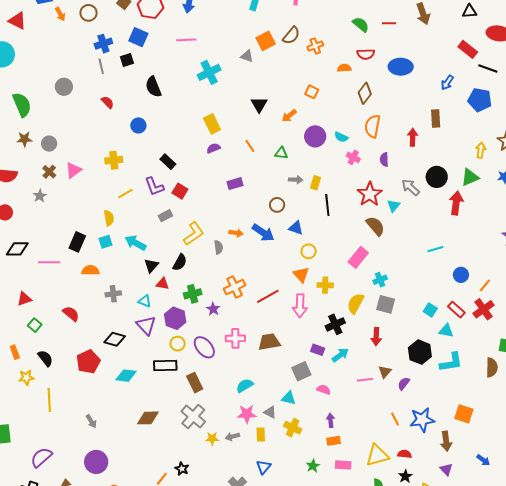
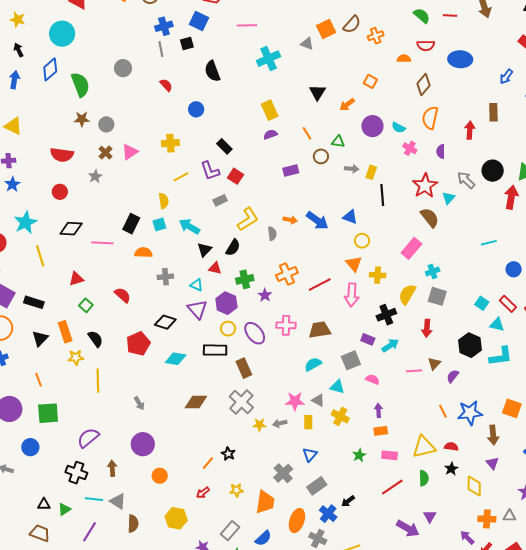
brown circle: (277, 205) -> (321, 156), moved
orange rectangle: (15, 352) -> (65, 332), size x1.5
cyan semicircle: (245, 386) -> (313, 364), moved

